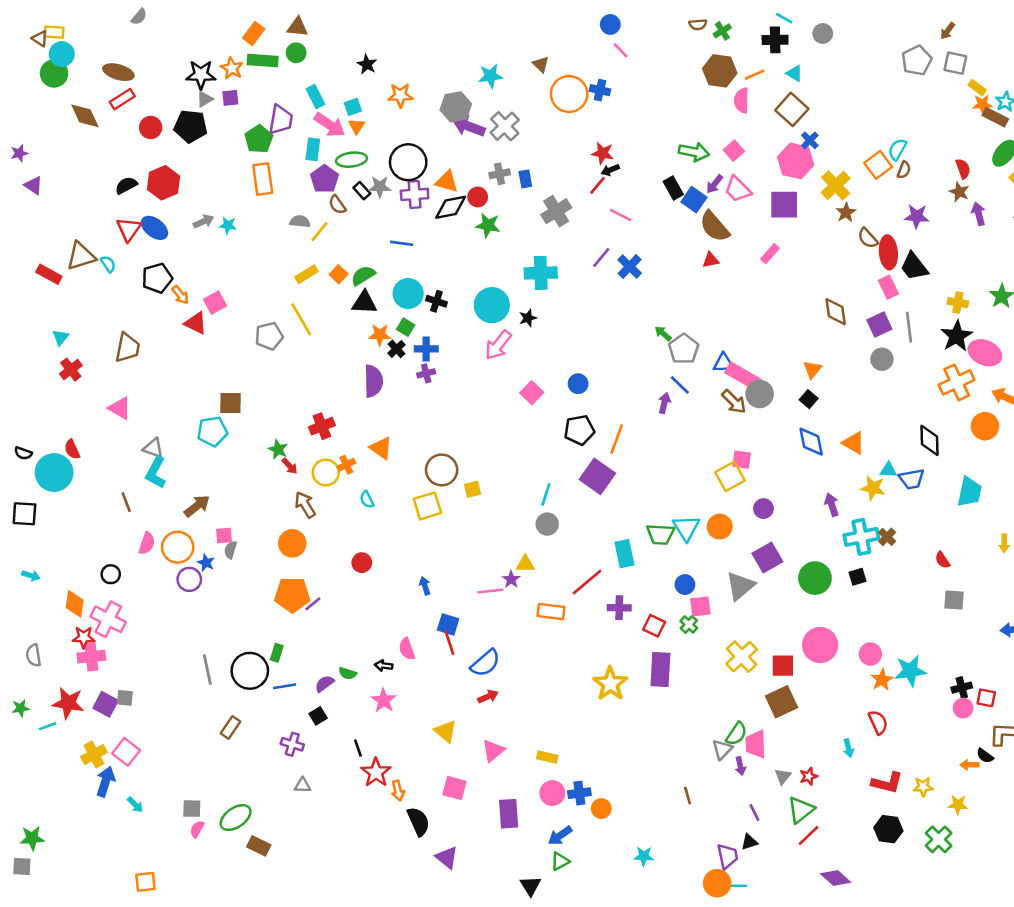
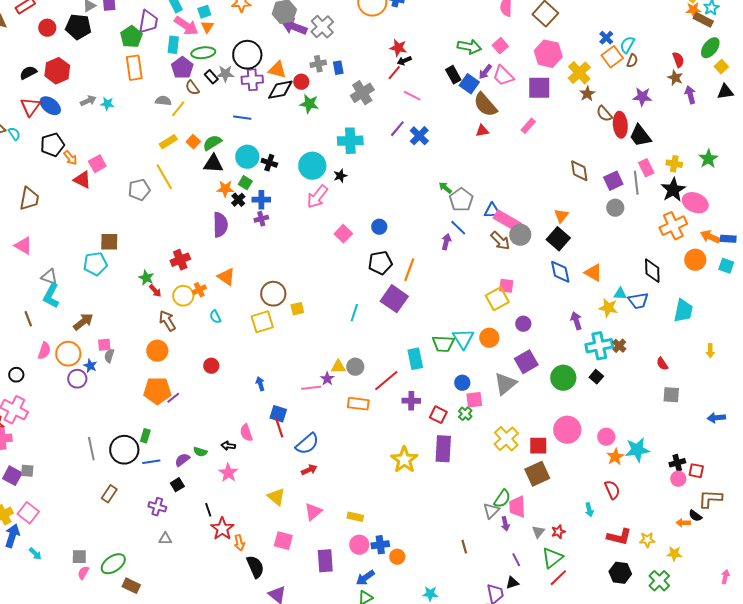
blue cross: (810, 140) -> (606, 38), moved
pink rectangle: (888, 287) -> (646, 168), moved
black square: (809, 399) -> (558, 239), size x1.6
gray circle: (547, 524) -> (355, 367), moved
black square: (857, 577) -> (596, 377), turned -32

